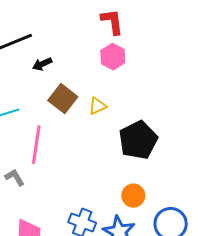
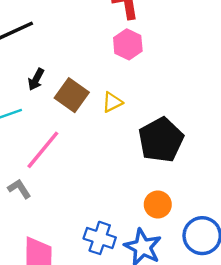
black arrow: (42, 64) -> (36, 79), moved, turned -36
pink line: (36, 145) -> (43, 150), turned 33

